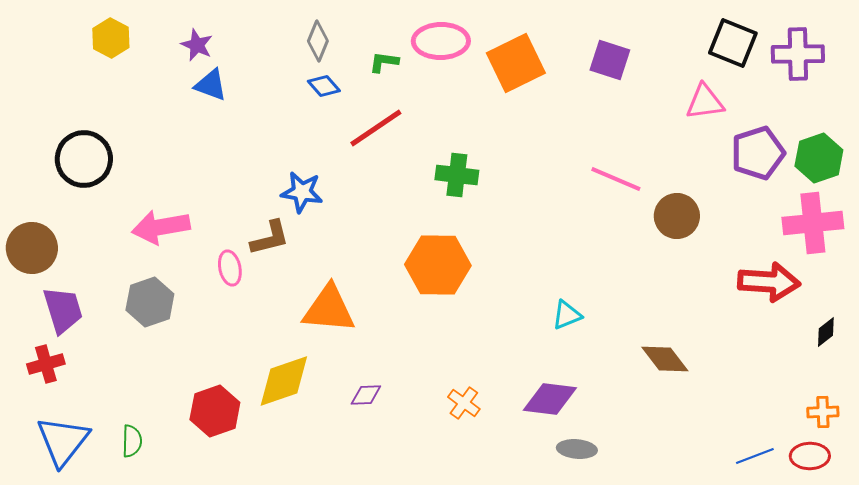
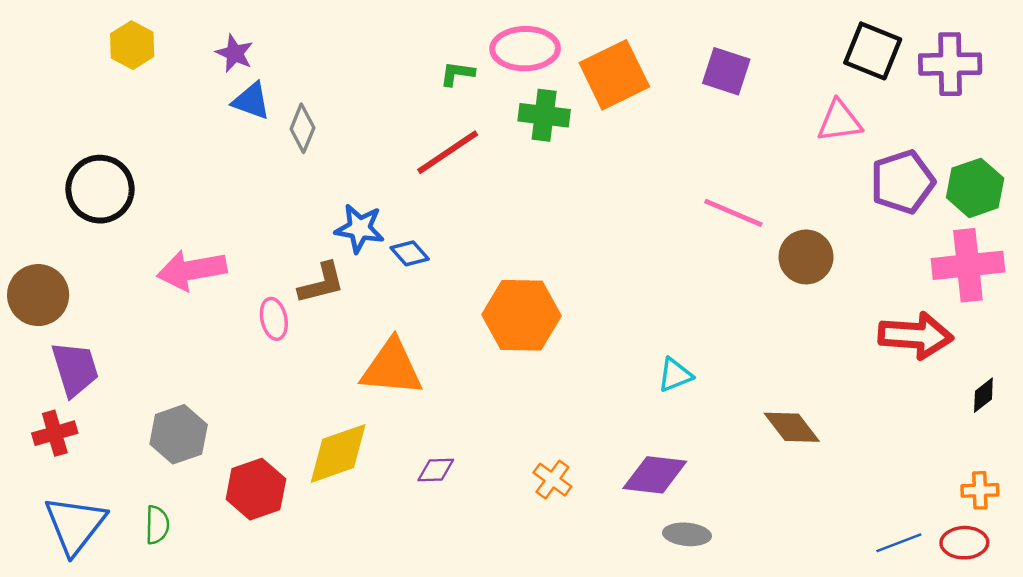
gray diamond: (318, 41) -> (302, 128), moved
blue diamond: (324, 86) -> (410, 253), moved
green cross: (457, 175) -> (544, 115), moved
gray hexagon: (150, 302) -> (179, 434), moved

